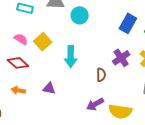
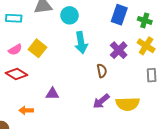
pink semicircle: (21, 39) -> (15, 50), turned 128
cyan arrow: (71, 57) -> (81, 43), moved
orange arrow: (18, 90) -> (26, 110), moved

